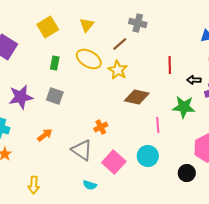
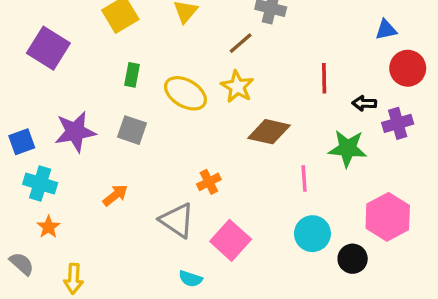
yellow ellipse: (89, 59) -> (185, 93), moved
cyan circle: (148, 156) -> (312, 234), moved
yellow arrow: (34, 185) -> (74, 279), moved

